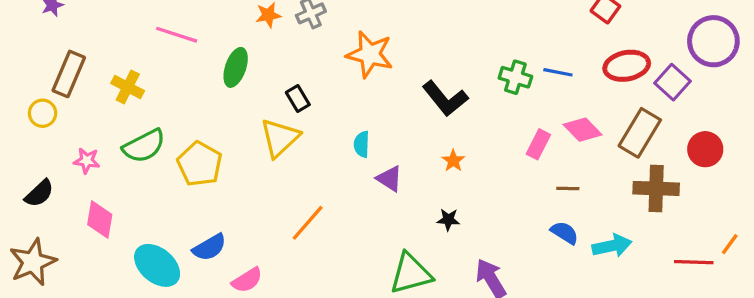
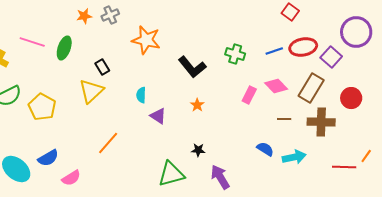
pink line: (177, 35) -> (32, 42), moved
blue line: (558, 72) -> (274, 51), moved, turned -30
brown line: (568, 188) -> (284, 119), moved
black star: (448, 220) -> (198, 150), moved

